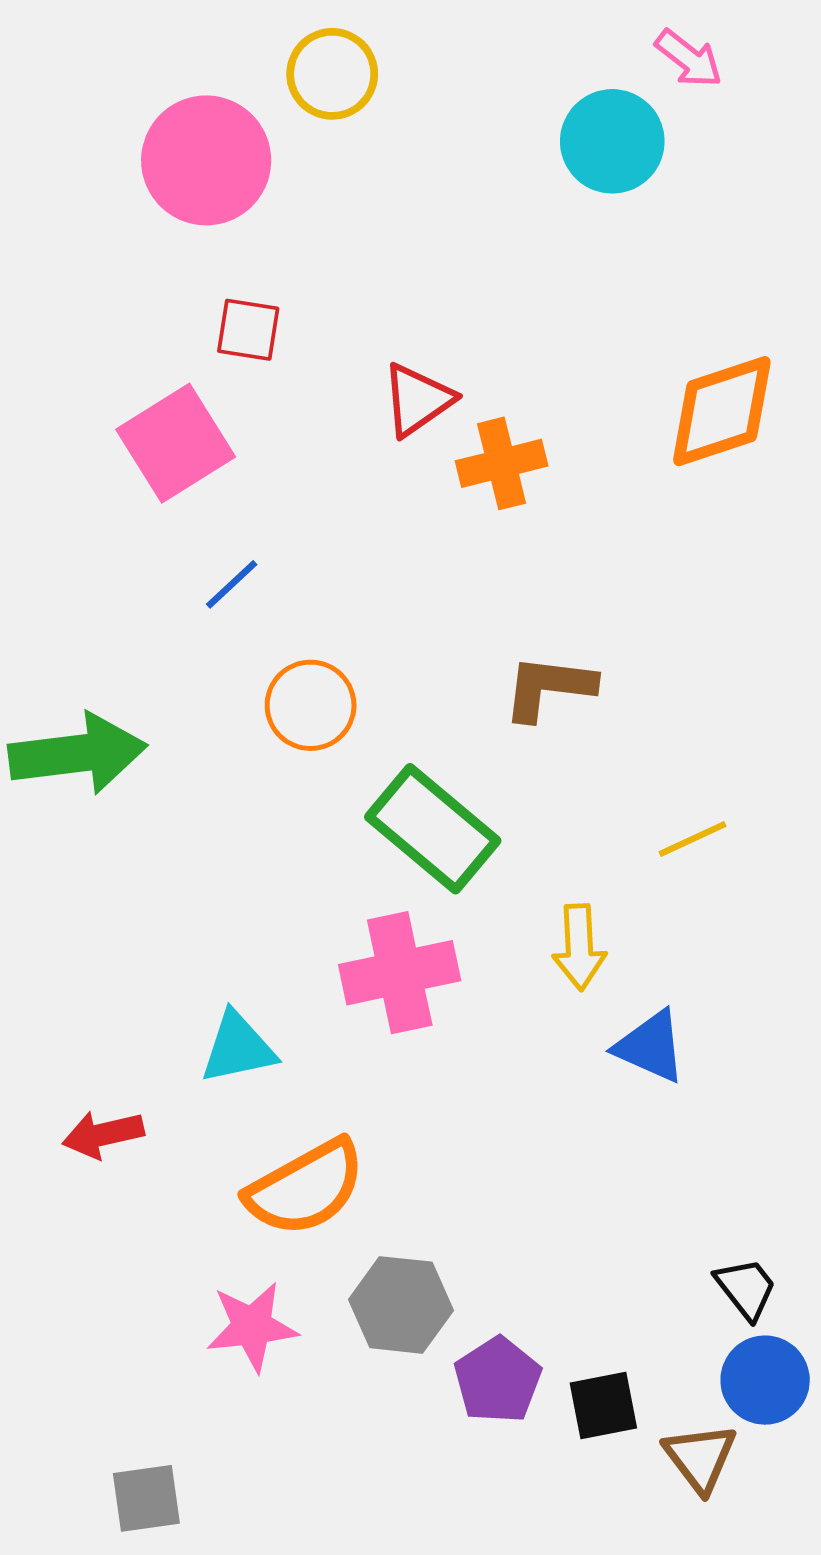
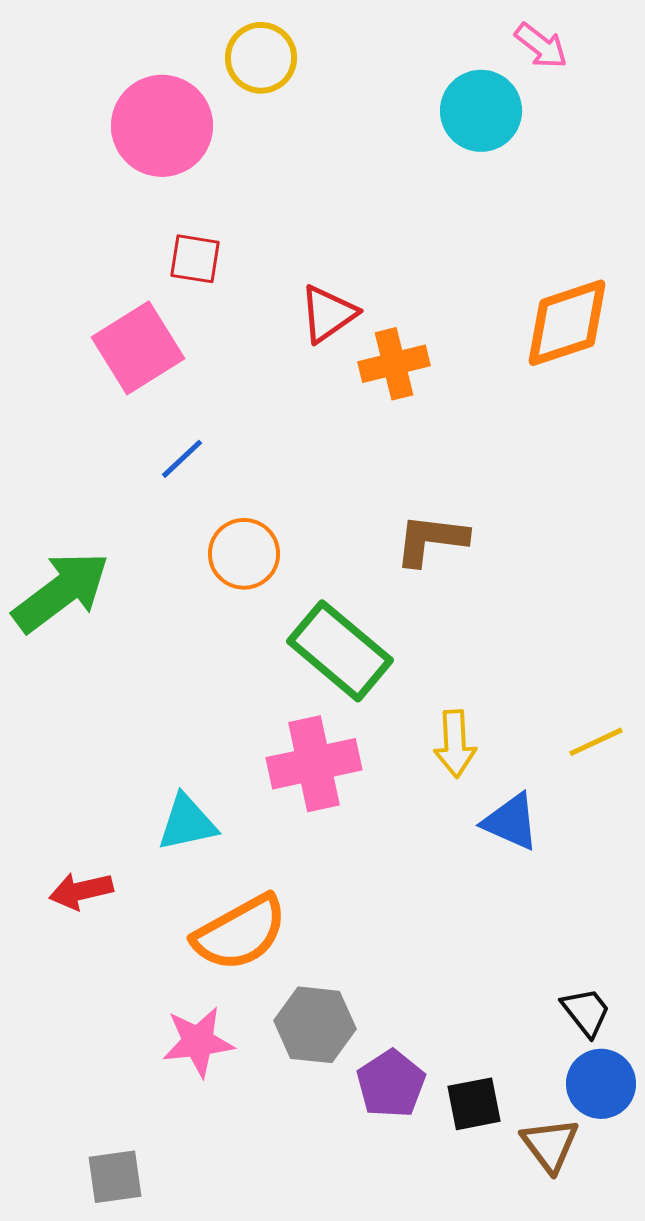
green arrow: (78, 754) -> (61, 592), turned -30
yellow line: (692, 839) -> (596, 742), moved

